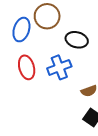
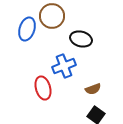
red ellipse: (27, 67) -> (43, 88), moved

